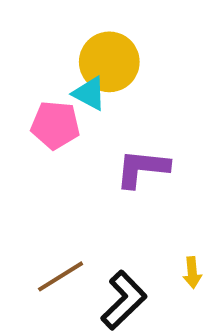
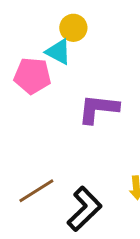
yellow circle: (109, 62) -> (73, 28), size x0.6

